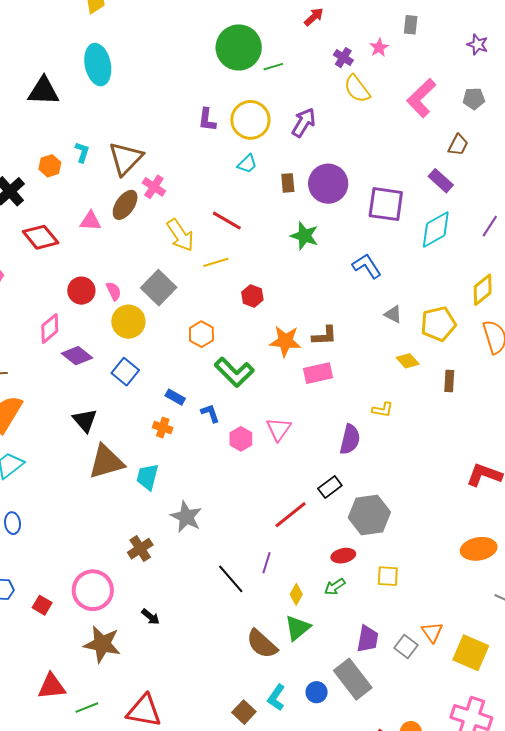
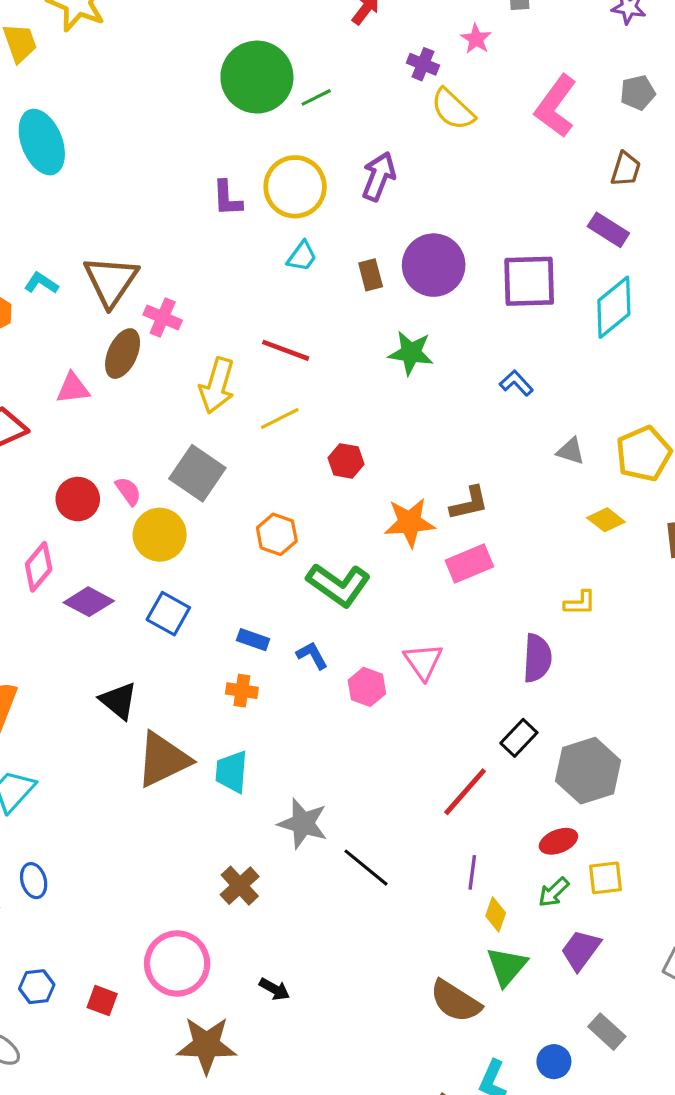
cyan L-shape: (82, 152) -> (41, 283), turned -65
yellow arrow: (180, 235) -> (217, 386), turned 60
blue L-shape: (367, 266) -> (516, 383), size x0.7
purple line: (266, 563) -> (472, 872), moved
yellow square: (388, 576) -> (605, 878), moved
black line: (231, 579) -> (366, 868), moved
purple trapezoid: (368, 639) -> (581, 950), moved, turned -144
gray rectangle: (353, 679) -> (607, 1032), size x0.6

